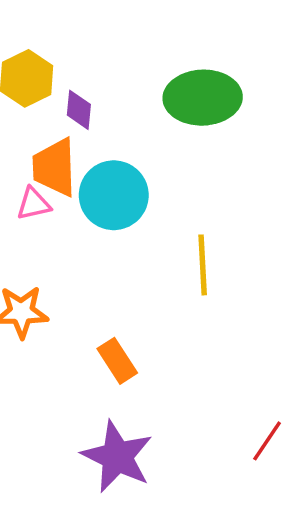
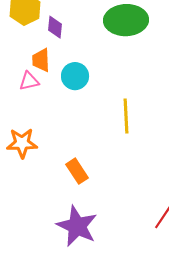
orange trapezoid: (54, 167) -> (41, 60), size x0.7
cyan circle: (114, 195) -> (75, 76), size x0.7

